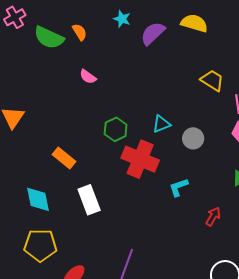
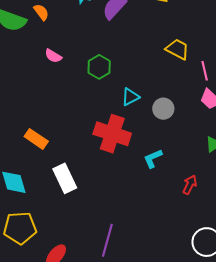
green hexagon: (116, 129) -> (99, 67), moved

